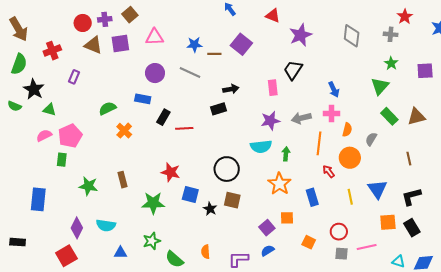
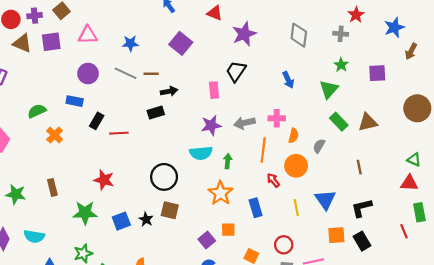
brown line: (214, 54) -> (151, 74), moved
blue arrow: (334, 90) -> (288, 80), moved
blue square: (190, 195) -> (121, 221), moved, turned -36

